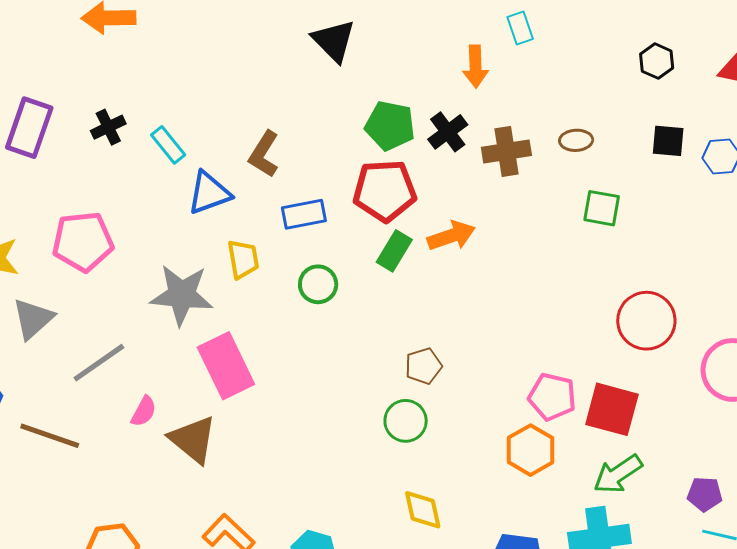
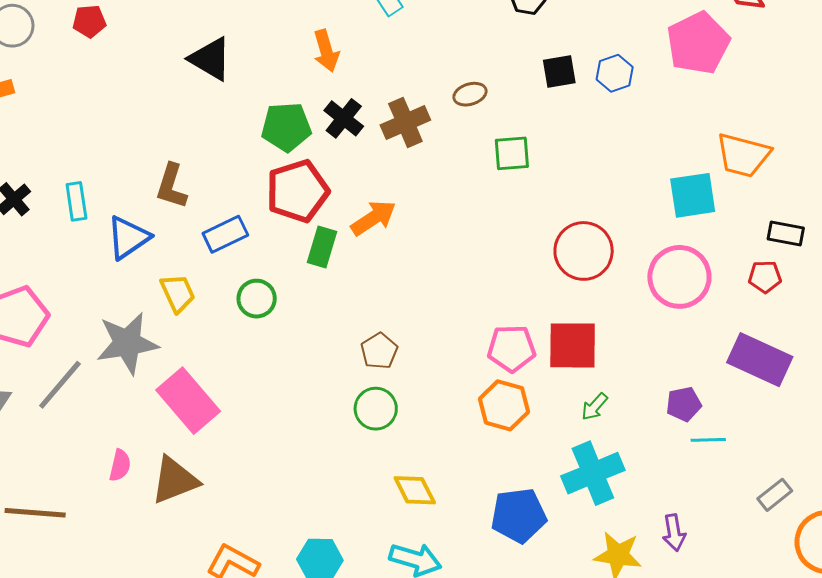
orange arrow: (475, 66) -> (326, 51), moved
cyan rectangle: (168, 145) -> (76, 201), turned 45
gray line: (99, 363) -> (60, 385), moved
brown triangle: (193, 439) -> (175, 480), turned -46
green arrow: (618, 474) -> (595, 407), size x0.6

